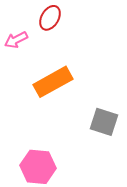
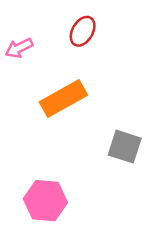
red ellipse: (50, 18) -> (83, 31), moved

